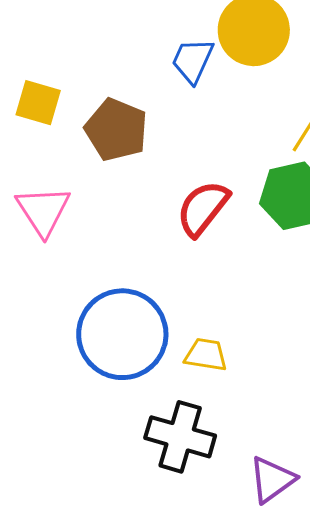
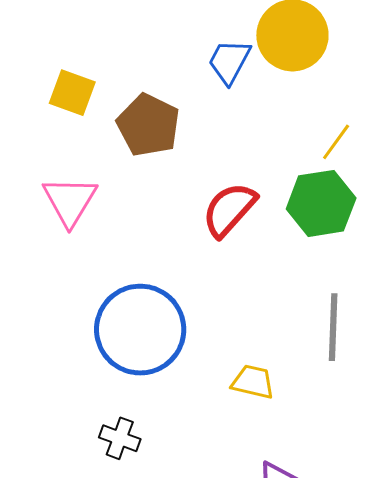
yellow trapezoid: (206, 355) -> (253, 382), moved
black cross: (180, 437) -> (120, 438), moved, size x0.6

